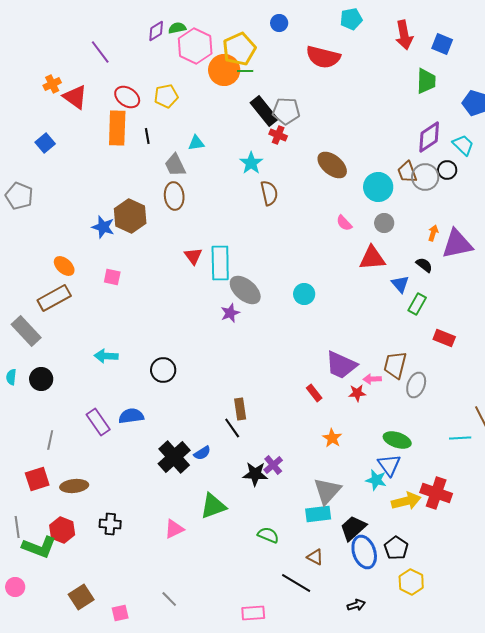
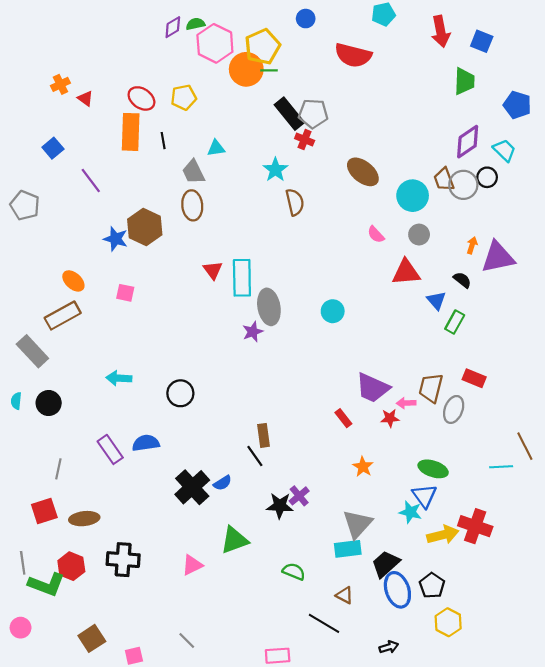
purple line: (100, 52) -> (91, 181), moved
red triangle: (75, 97) -> (85, 98), size x0.6
gray ellipse: (245, 290) -> (269, 307), turned 40
red rectangle: (444, 338) -> (474, 378), moved
black cross: (110, 524) -> (123, 560), size x1.4

